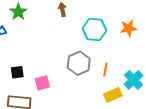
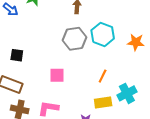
gray hexagon: (79, 63) -> (75, 39), moved
pink square: (42, 83) -> (57, 75), moved

